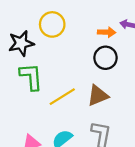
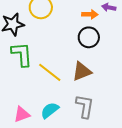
yellow line: (62, 97) -> (50, 72), turned 70

